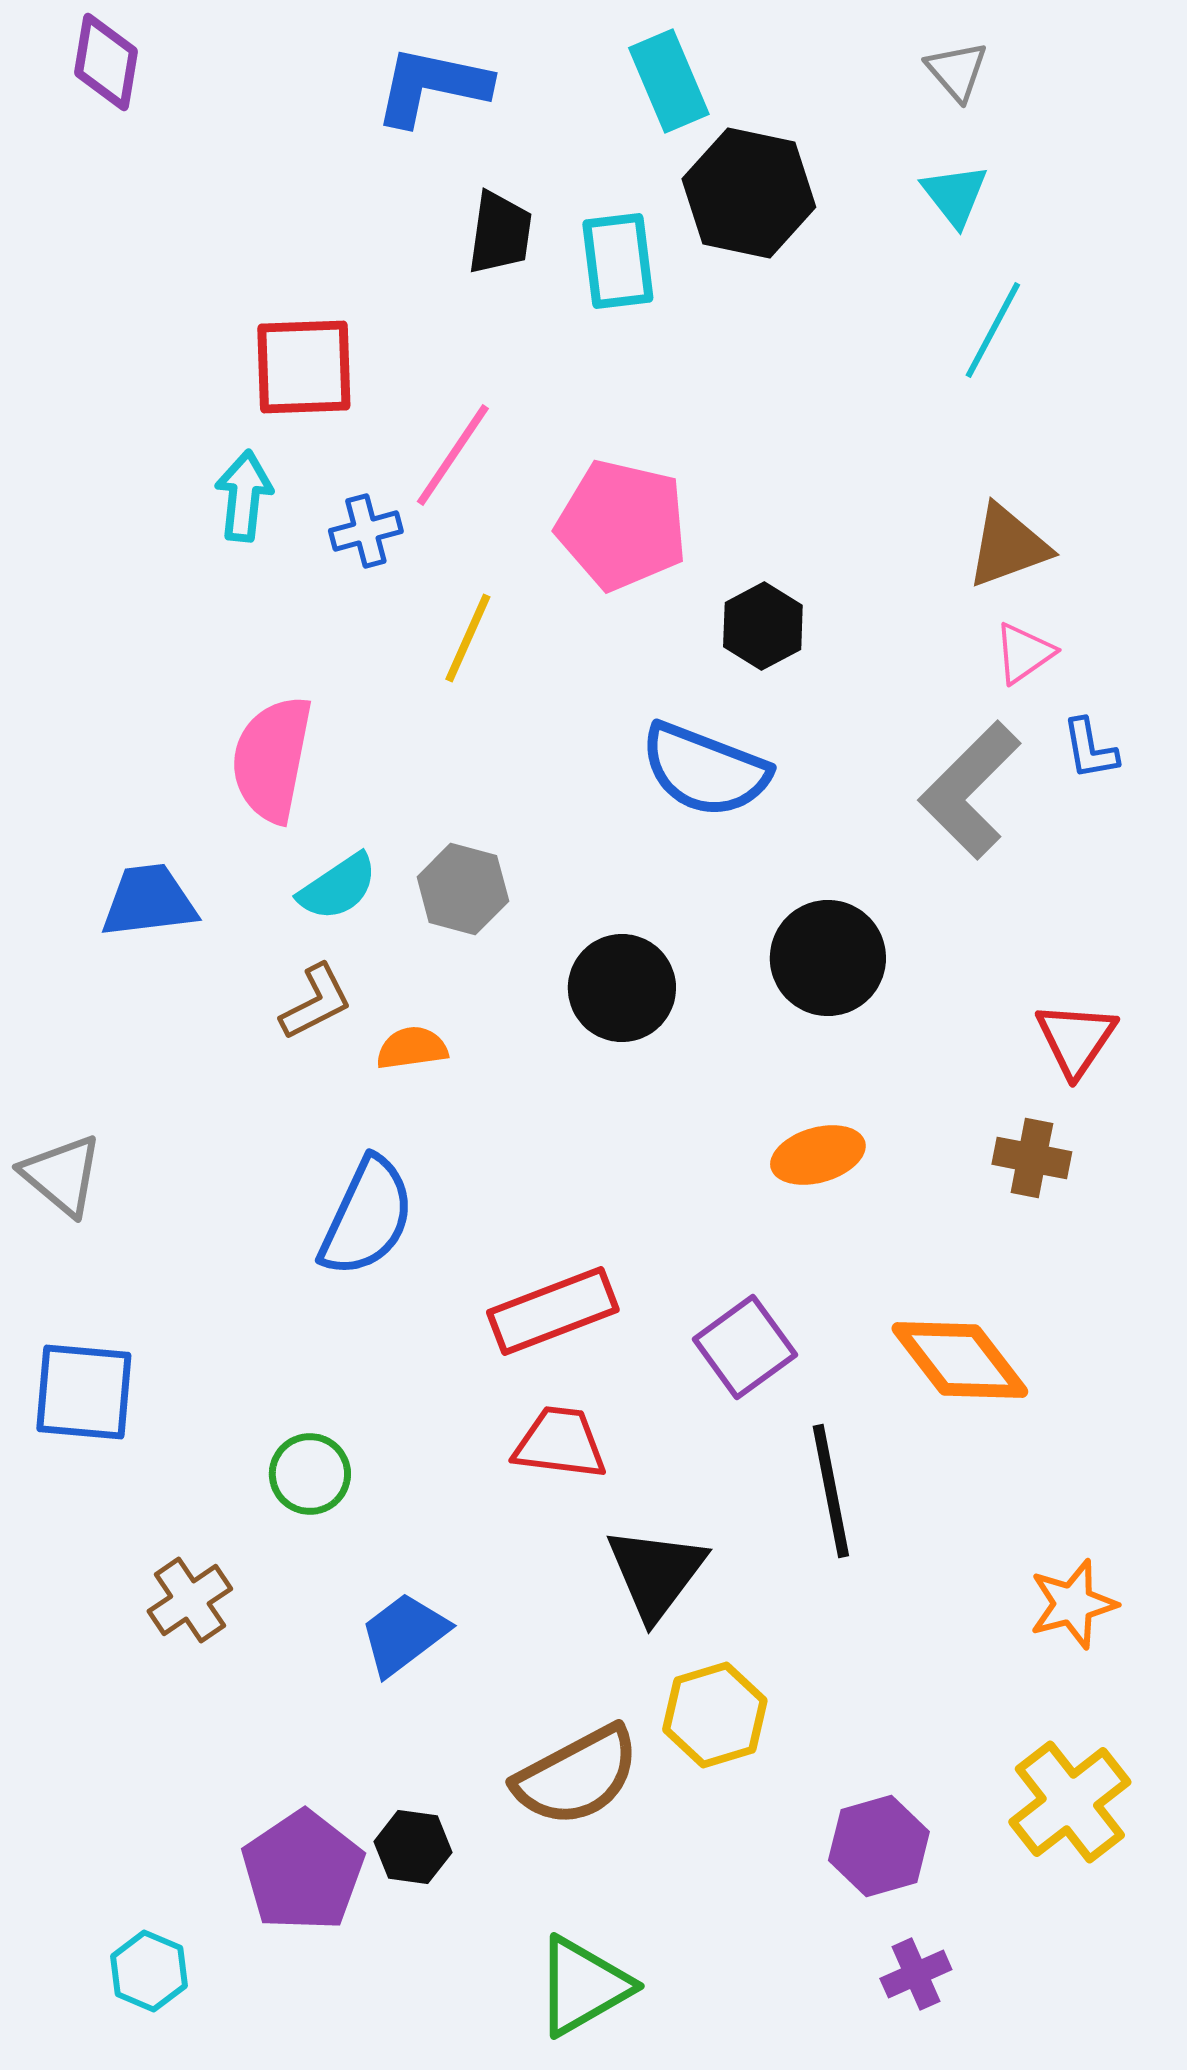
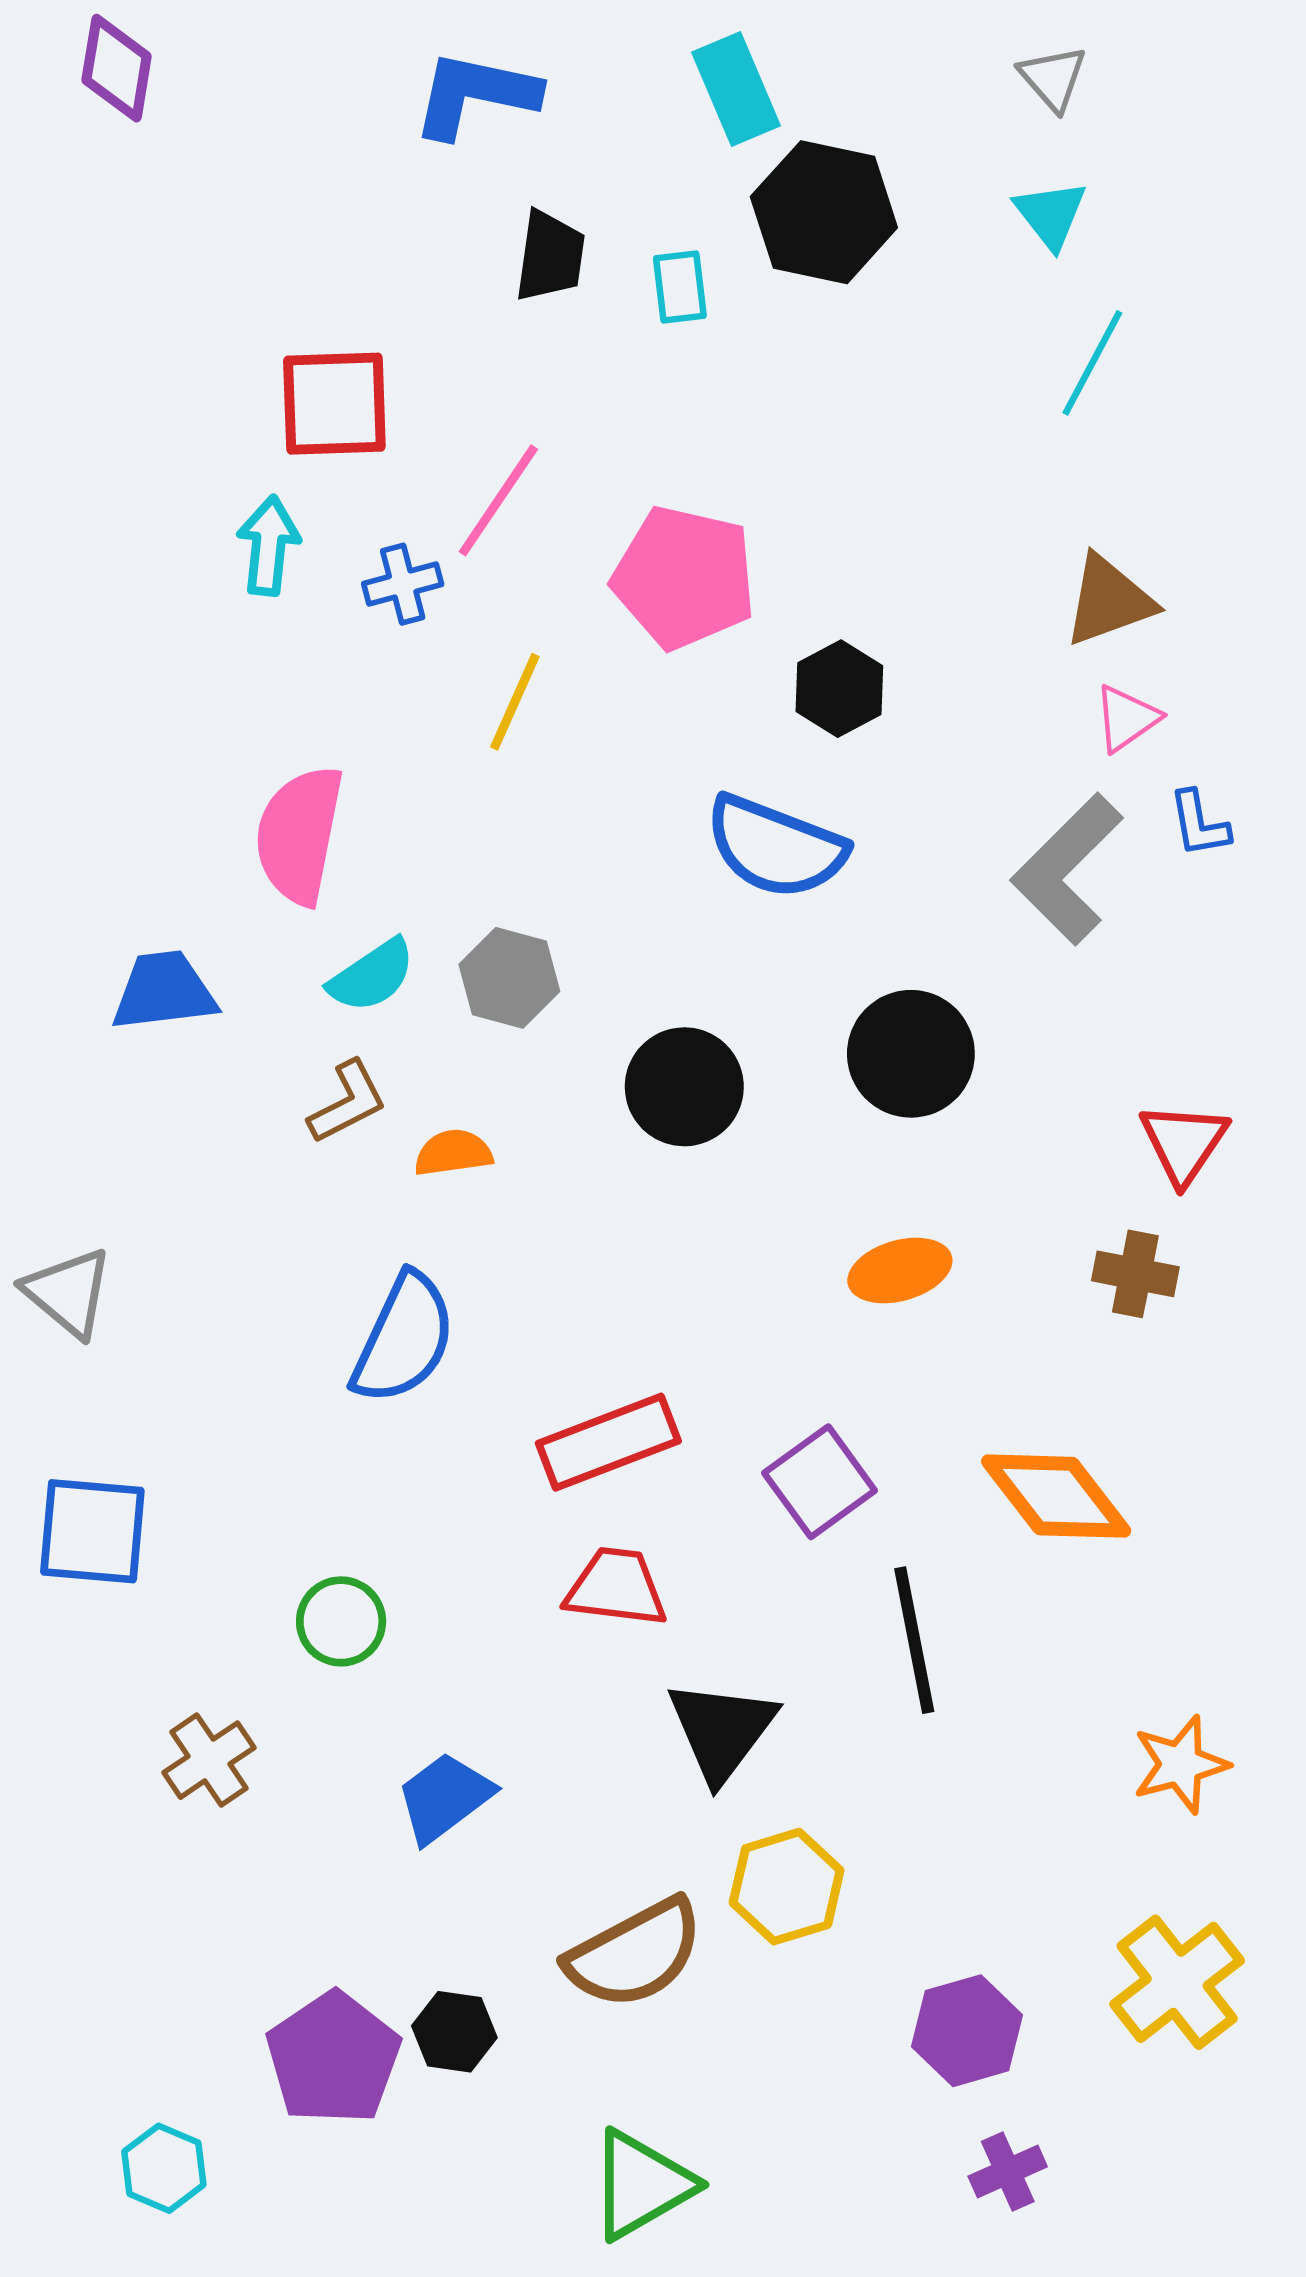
cyan rectangle: (618, 261) -> (680, 287), size x0.7

